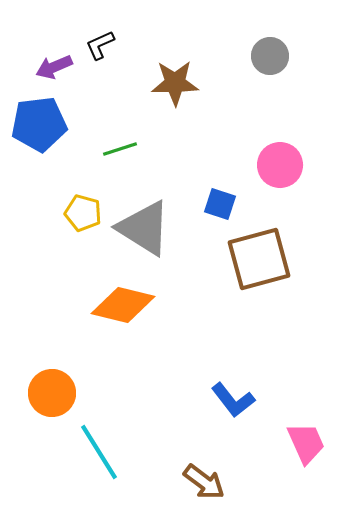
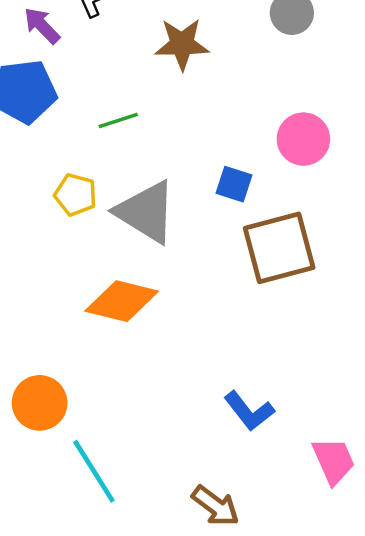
purple arrow: (54, 67) -> (42, 26), turned 69

